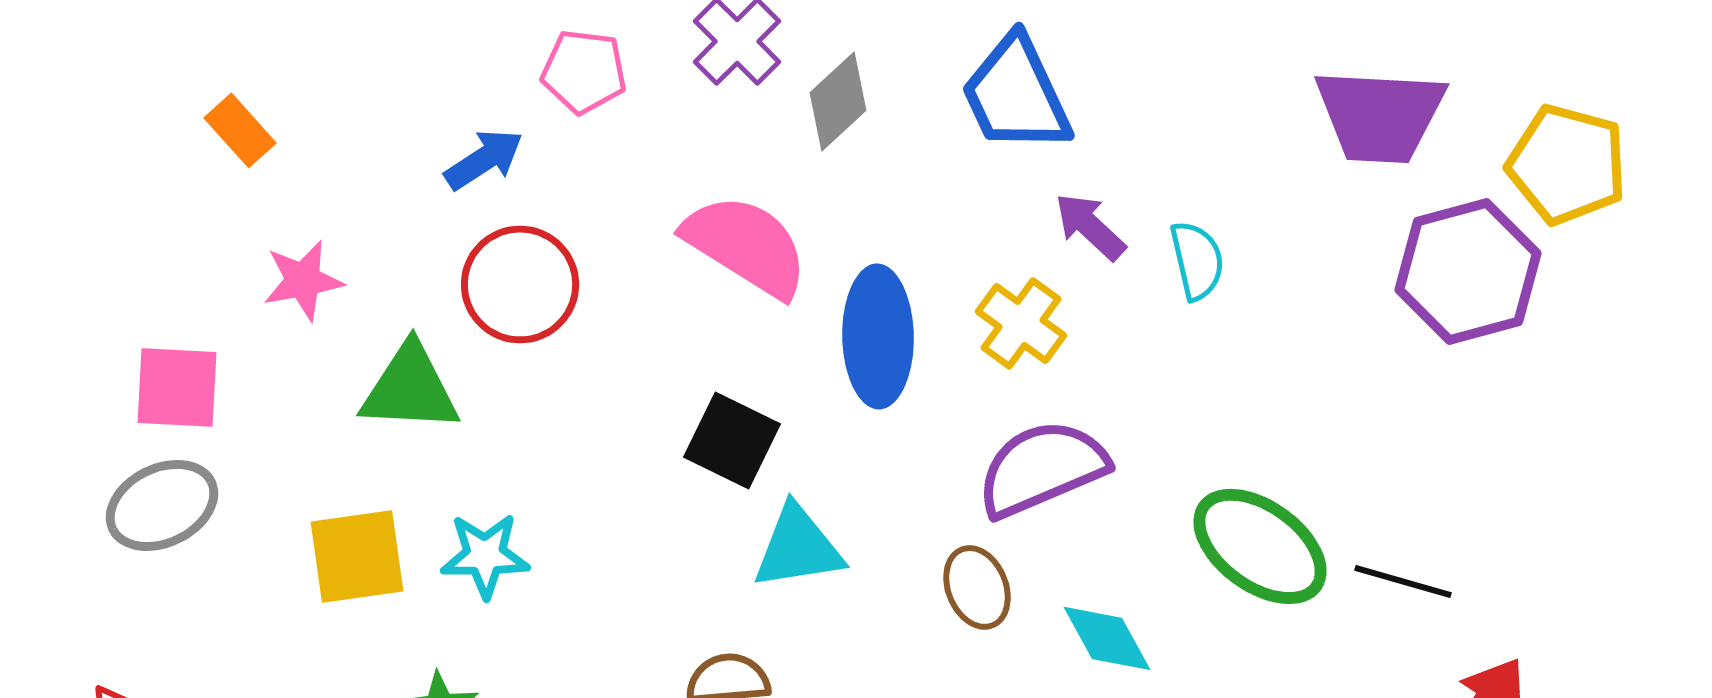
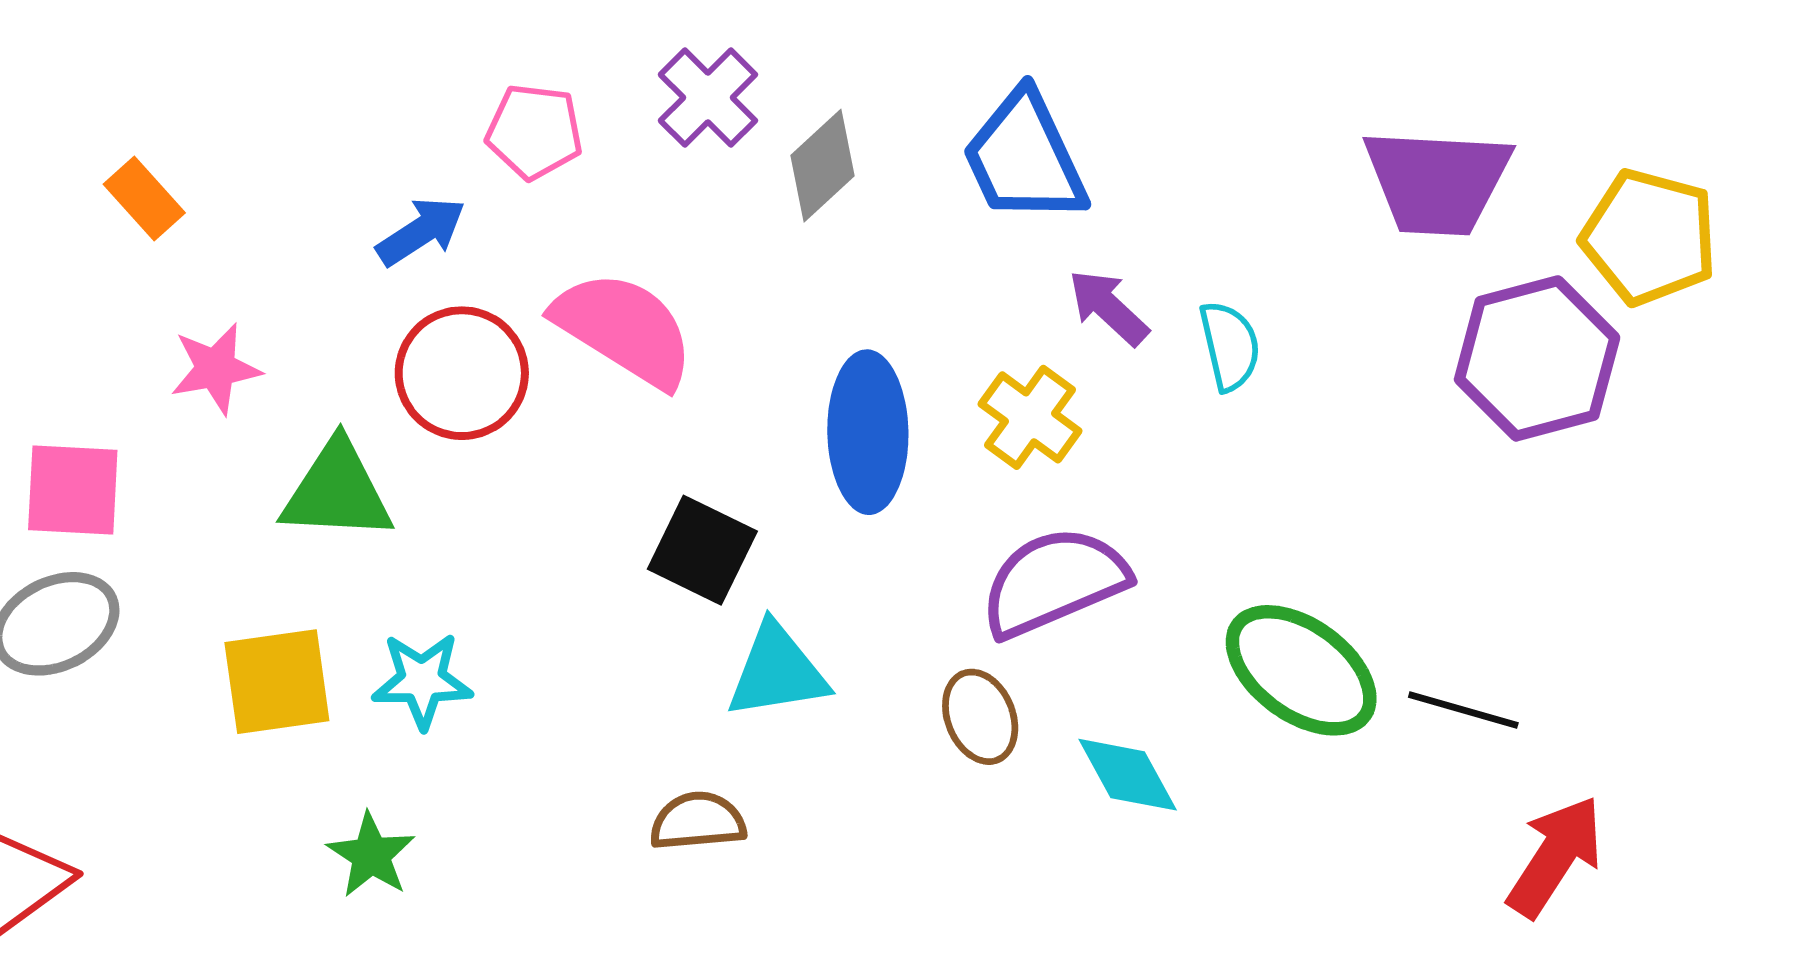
pink semicircle: (746, 245) -> (624, 329), moved

